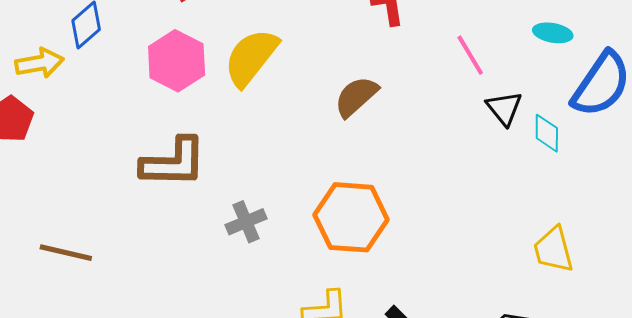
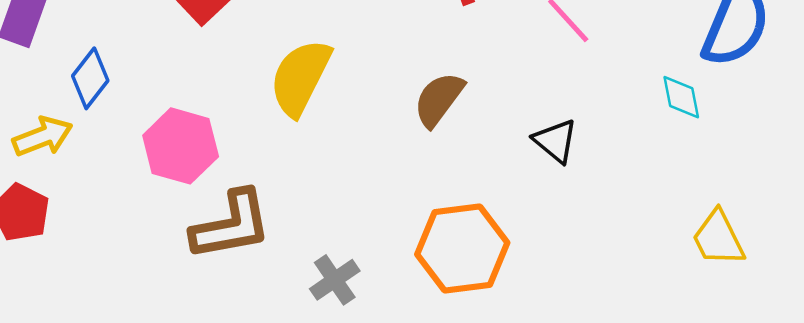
pink hexagon: (177, 61) -> (181, 146), moved
black triangle: (504, 108) -> (555, 141), moved

